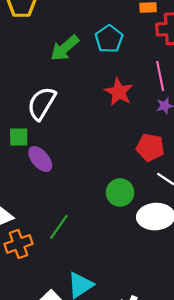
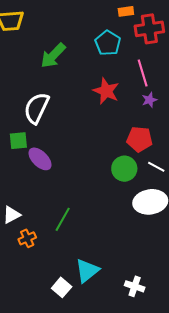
cyan pentagon: (109, 39) -> (108, 43), moved
green circle: (120, 192) -> (124, 169), moved
orange cross: (18, 244) -> (27, 238), size x0.7

